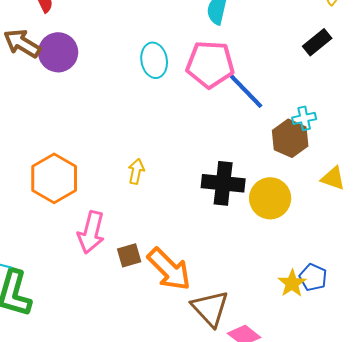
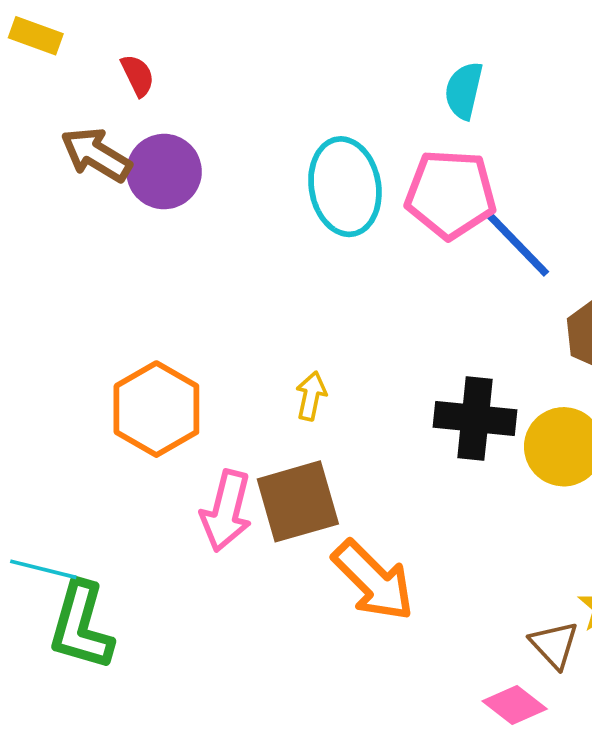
cyan ellipse: (154, 60) -> (345, 187), size x1.4
brown square: (129, 255) -> (298, 501), moved, size x1.8
brown triangle: (210, 308) -> (554, 645), moved, size x0.7

